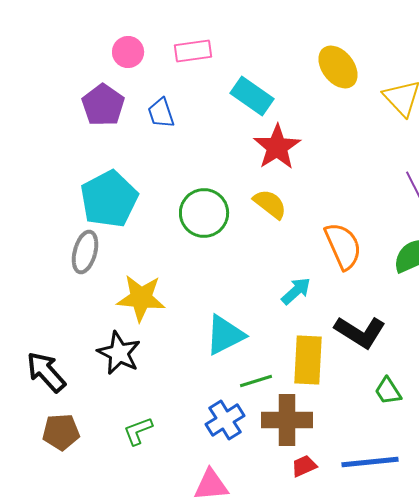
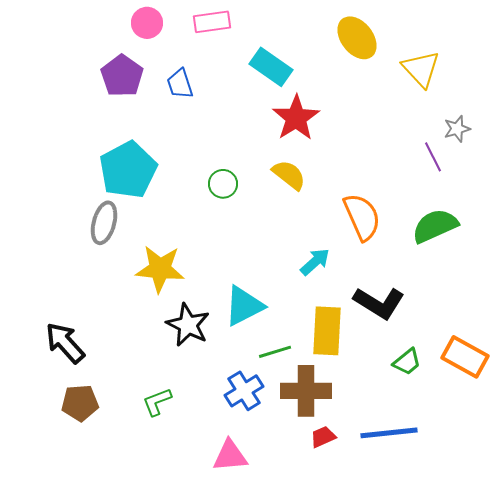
green circle: (204, 213) -> (223, 184), size x0.6
black star: (119, 353) -> (188, 325), moved
green trapezoid: (388, 391) -> (407, 362), turned -96

